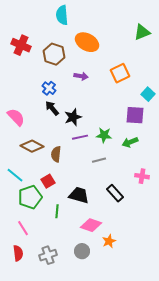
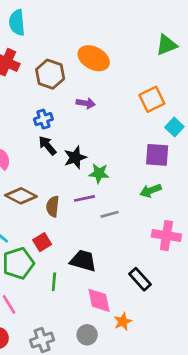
cyan semicircle: (62, 15) -> (17, 23), moved
orange square: (120, 73) -> (152, 99), moved
blue cross: (49, 88) -> (43, 119), turned 32
green star: (104, 135) -> (99, 173), moved
purple line: (80, 137) -> (84, 198), moved
pink cross: (142, 176) -> (166, 236), size x1.5
black rectangle: (115, 193) -> (140, 279), moved
pink diamond: (91, 225) -> (99, 300), turned 60

